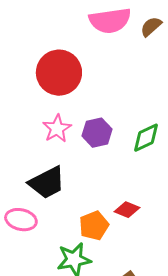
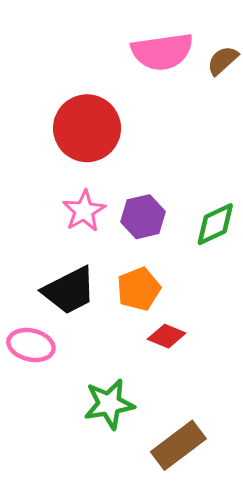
red diamond: (127, 210) -> (167, 336), moved
orange pentagon: (94, 226) -> (139, 289), moved

